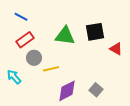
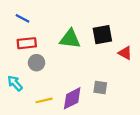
red rectangle: (25, 40) -> (27, 43), turned 30
yellow line: (51, 69) -> (44, 100), moved
gray square: (96, 90) -> (100, 88), moved, turned -32

